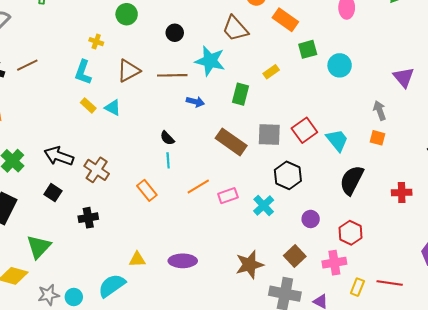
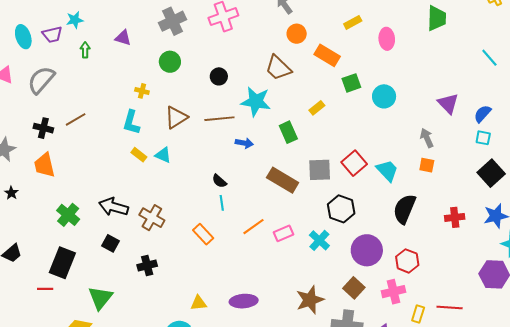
green rectangle: (241, 94) -> (288, 132), turned -35
purple circle: (311, 219) -> (367, 250), size x1.8

